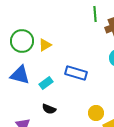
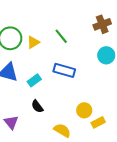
green line: (95, 14) -> (61, 36), moved, turned -35
black semicircle: (49, 109) -> (37, 106), turned 32

